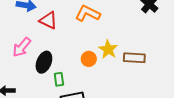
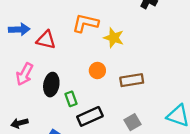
yellow star: (108, 49) -> (114, 38), moved
brown rectangle: (134, 58) -> (132, 80), moved

